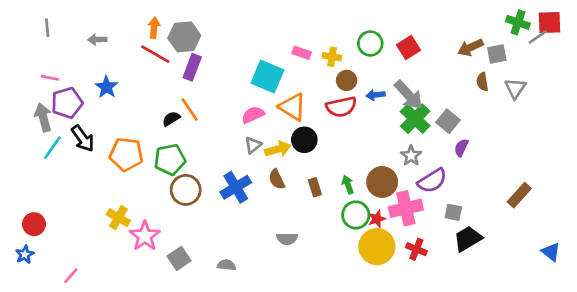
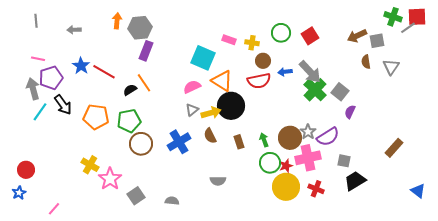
red line: (155, 54) -> (104, 72), moved
black circle: (304, 140) -> (231, 106), size x1.4
gray star: (411, 156) -> (308, 132), moved

